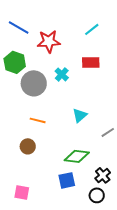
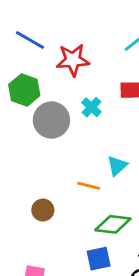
orange line: (38, 120) -> (89, 186), moved

